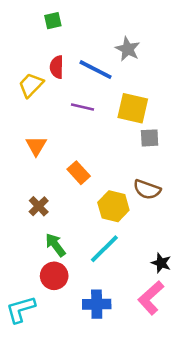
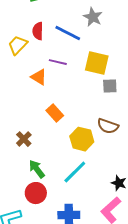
orange triangle: (36, 146) -> (39, 77), moved, turned -30

